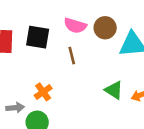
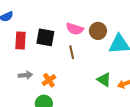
gray arrow: (15, 108) -> (25, 75), moved

